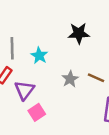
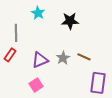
cyan star: (39, 56) -> (38, 13), moved
purple triangle: (24, 90) -> (40, 60), moved, turned 30

